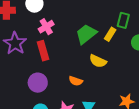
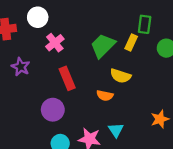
purple star: (15, 43) -> (21, 67), size x0.7
red rectangle: (43, 51) -> (67, 78), moved
orange semicircle: (76, 81) -> (105, 96), moved

